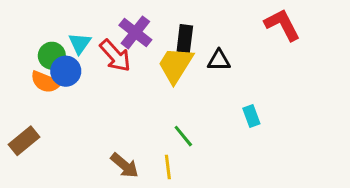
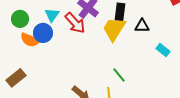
green circle: (52, 56) -> (20, 19), moved
cyan rectangle: (251, 116) -> (163, 50), moved, turned -32

